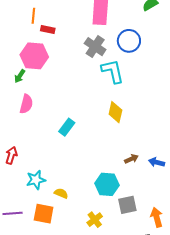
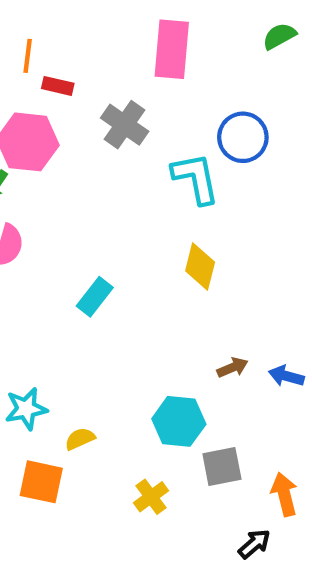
blue circle: (129, 41) -> (243, 137), moved
gray cross: (95, 47) -> (125, 125), moved
yellow semicircle: (61, 193) -> (80, 439), turned -48

